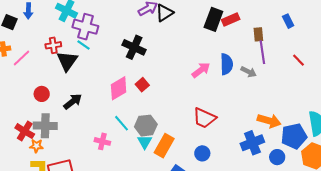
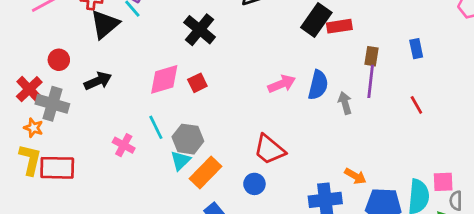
gray arrow: (248, 72) -> (345, 103), turned -147
orange arrow: (269, 121) -> (355, 176), size x0.7
red cross: (25, 131) -> (29, 89), moved
blue circle: (202, 153) -> (254, 184), moved

